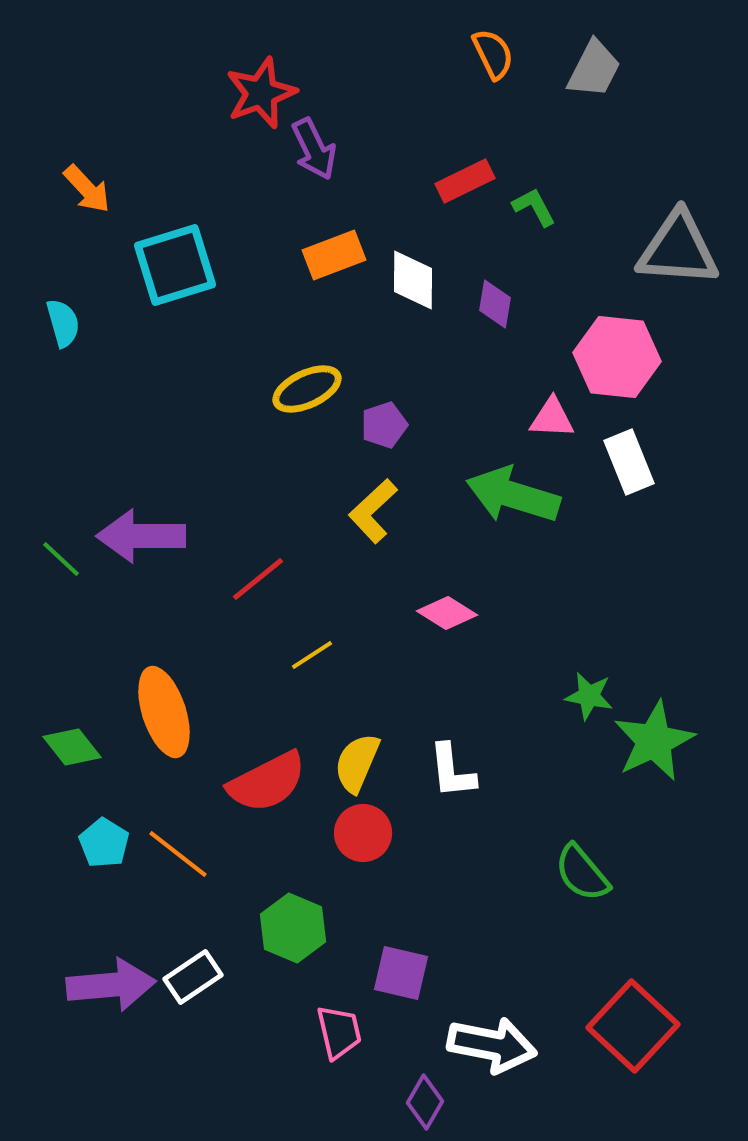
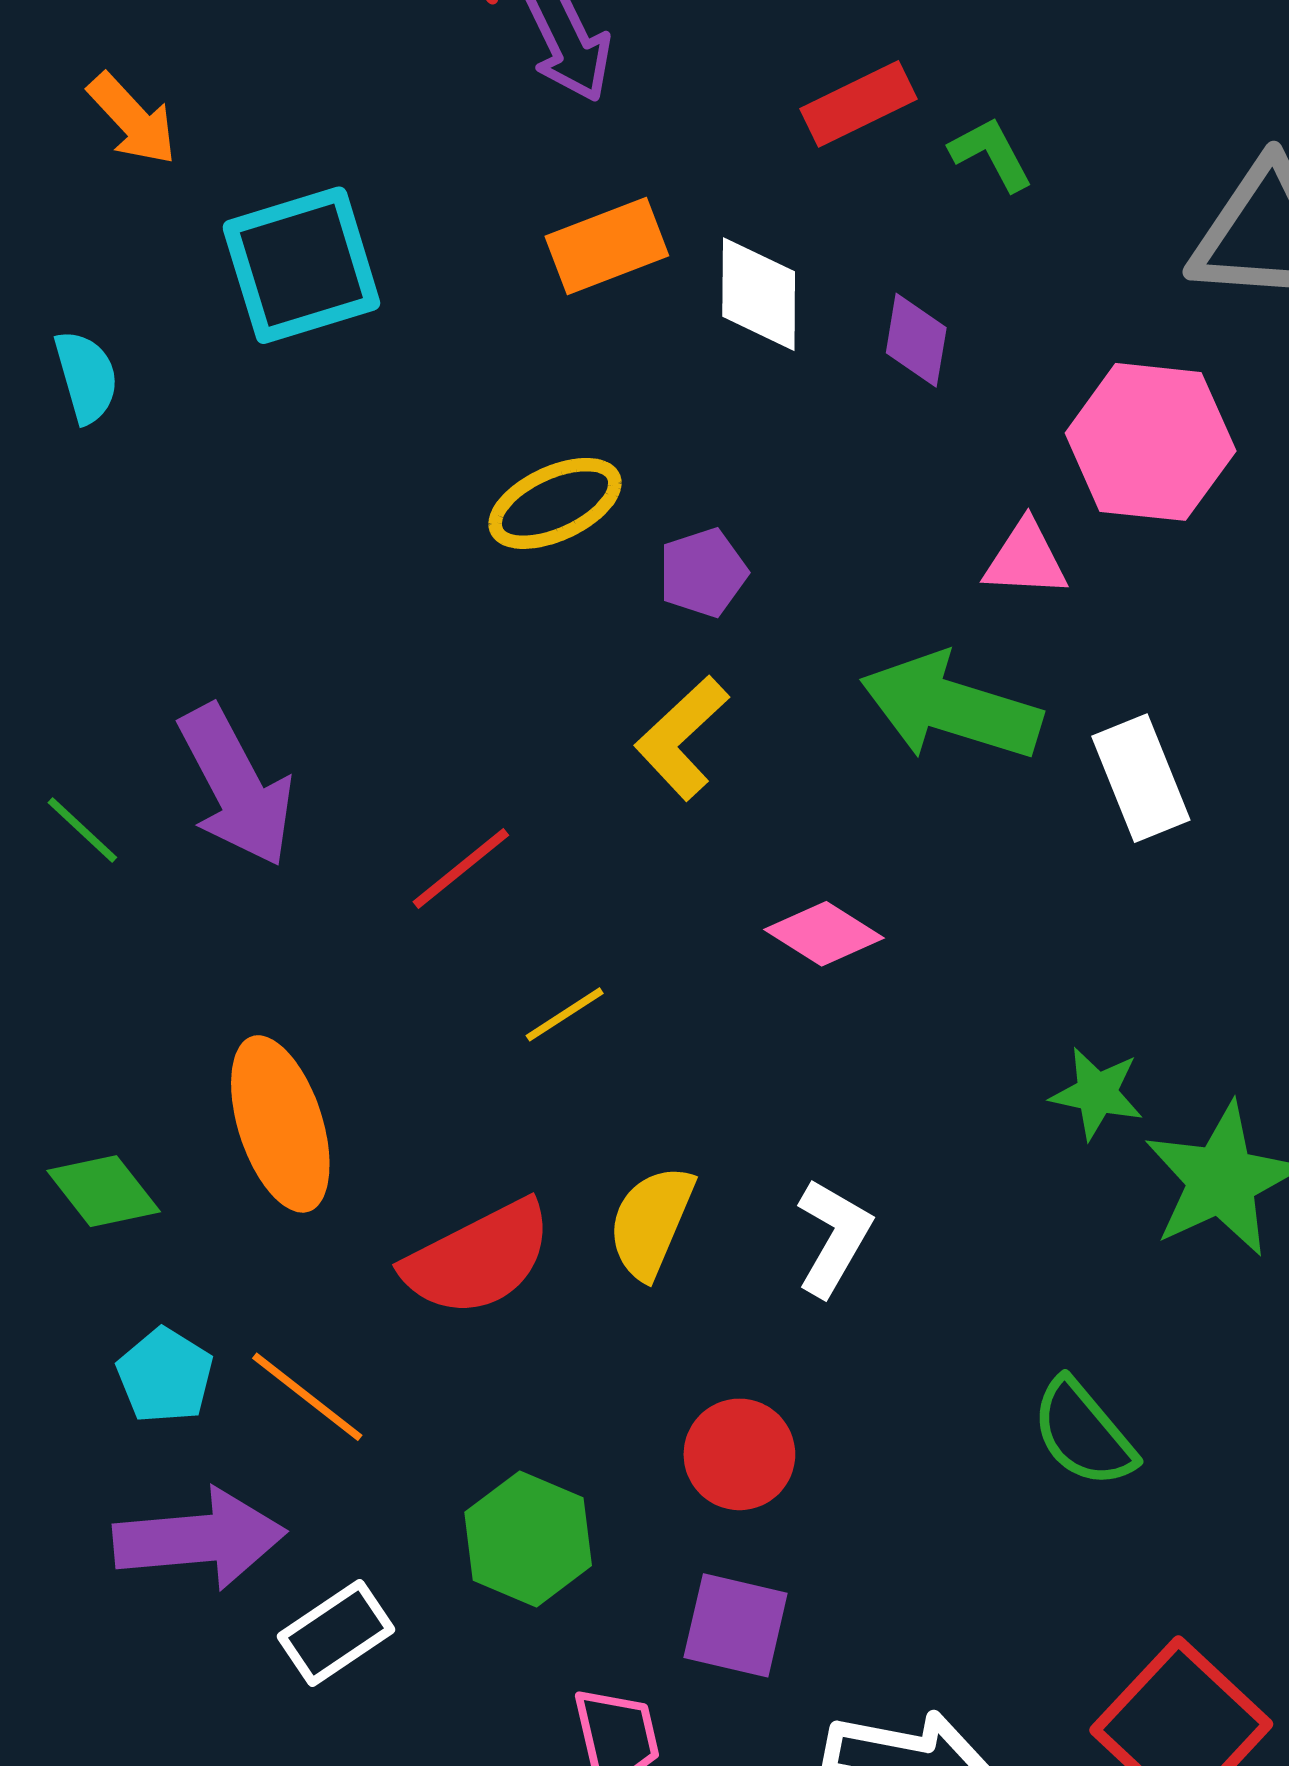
white rectangle: (629, 462) -> (1141, 778), moved
purple arrow: (141, 536) -> (236, 786), turned -118
white L-shape: (452, 771) -> (834, 1237), turned -144
red circle: (363, 833) -> (739, 1454), moved
purple arrow: (111, 985) -> (200, 1539), moved

